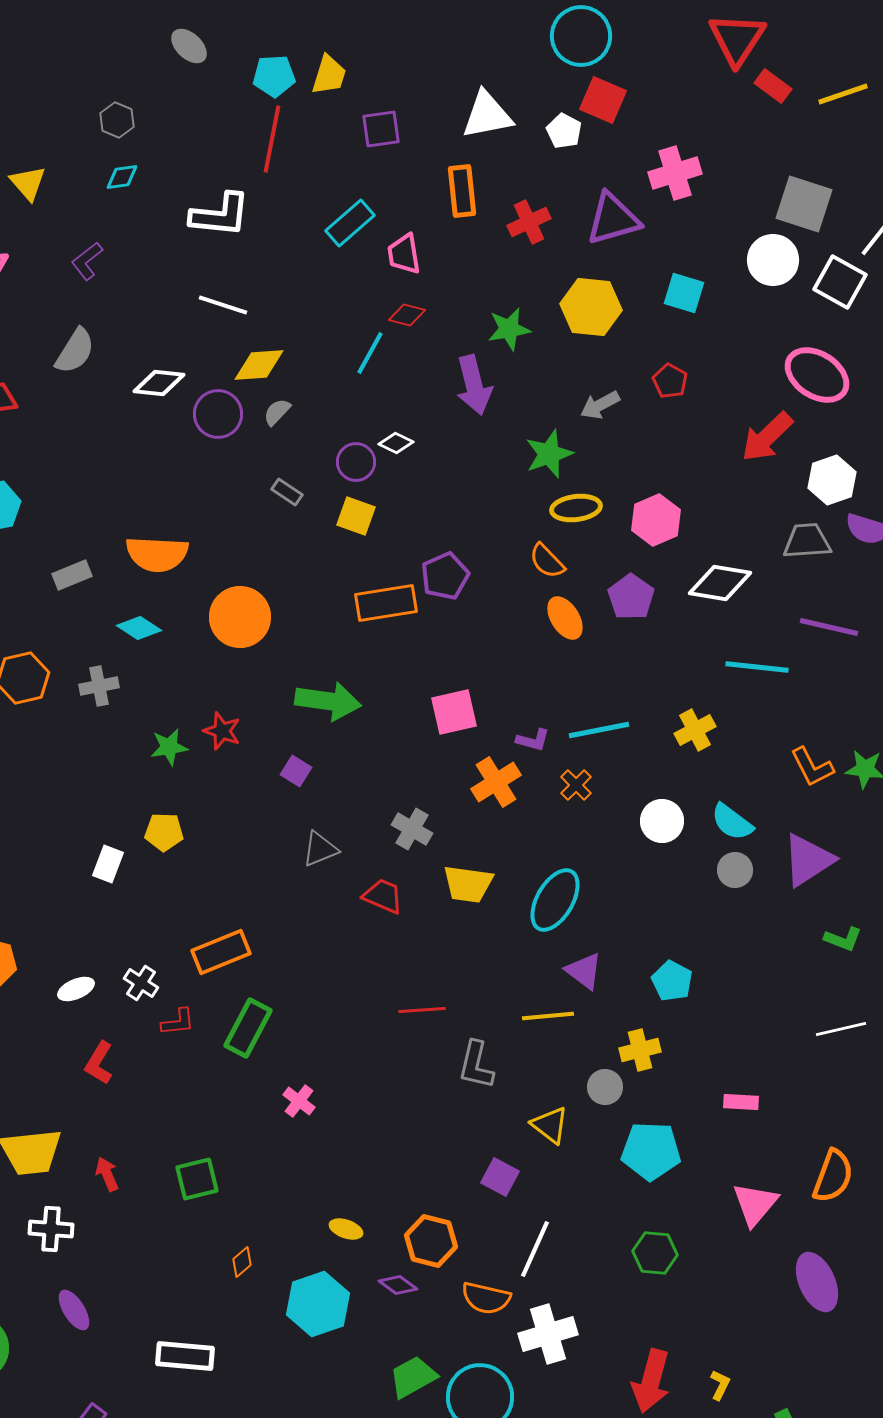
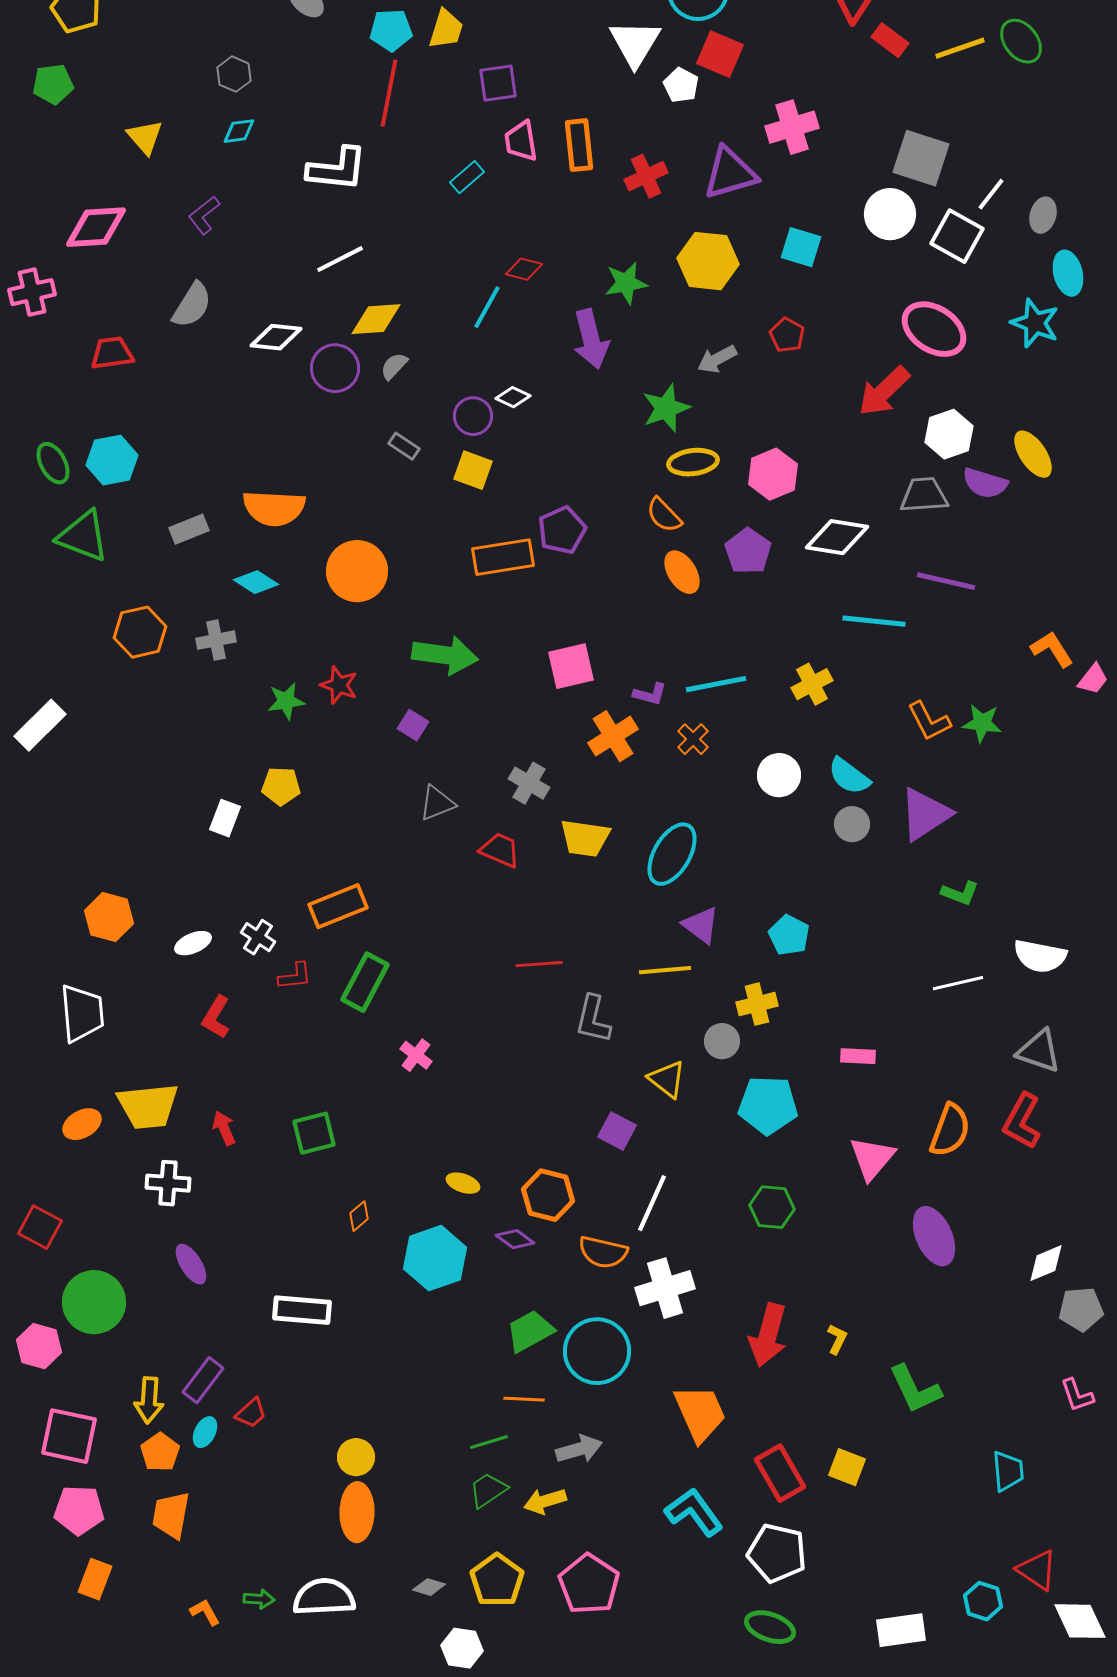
white triangle: (487, 115) -> (635, 43), moved, turned -48
cyan rectangle: (350, 223) -> (467, 177), size x0.7
pink trapezoid: (404, 254) -> (521, 141), moved
white line: (223, 305) -> (340, 259), turned -45

